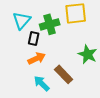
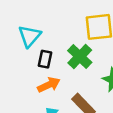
green cross: (50, 24) -> (80, 57), moved, turned -30

